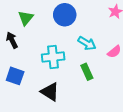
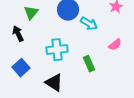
cyan arrow: (87, 43) -> (89, 24), moved
blue square: (15, 76) -> (21, 68), turned 30

